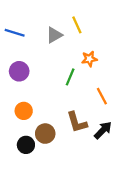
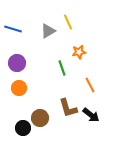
green line: (70, 77) -> (62, 68), turned -42
orange circle: (24, 111) -> (19, 88), moved
black arrow: (103, 130) -> (91, 115), turned 84

